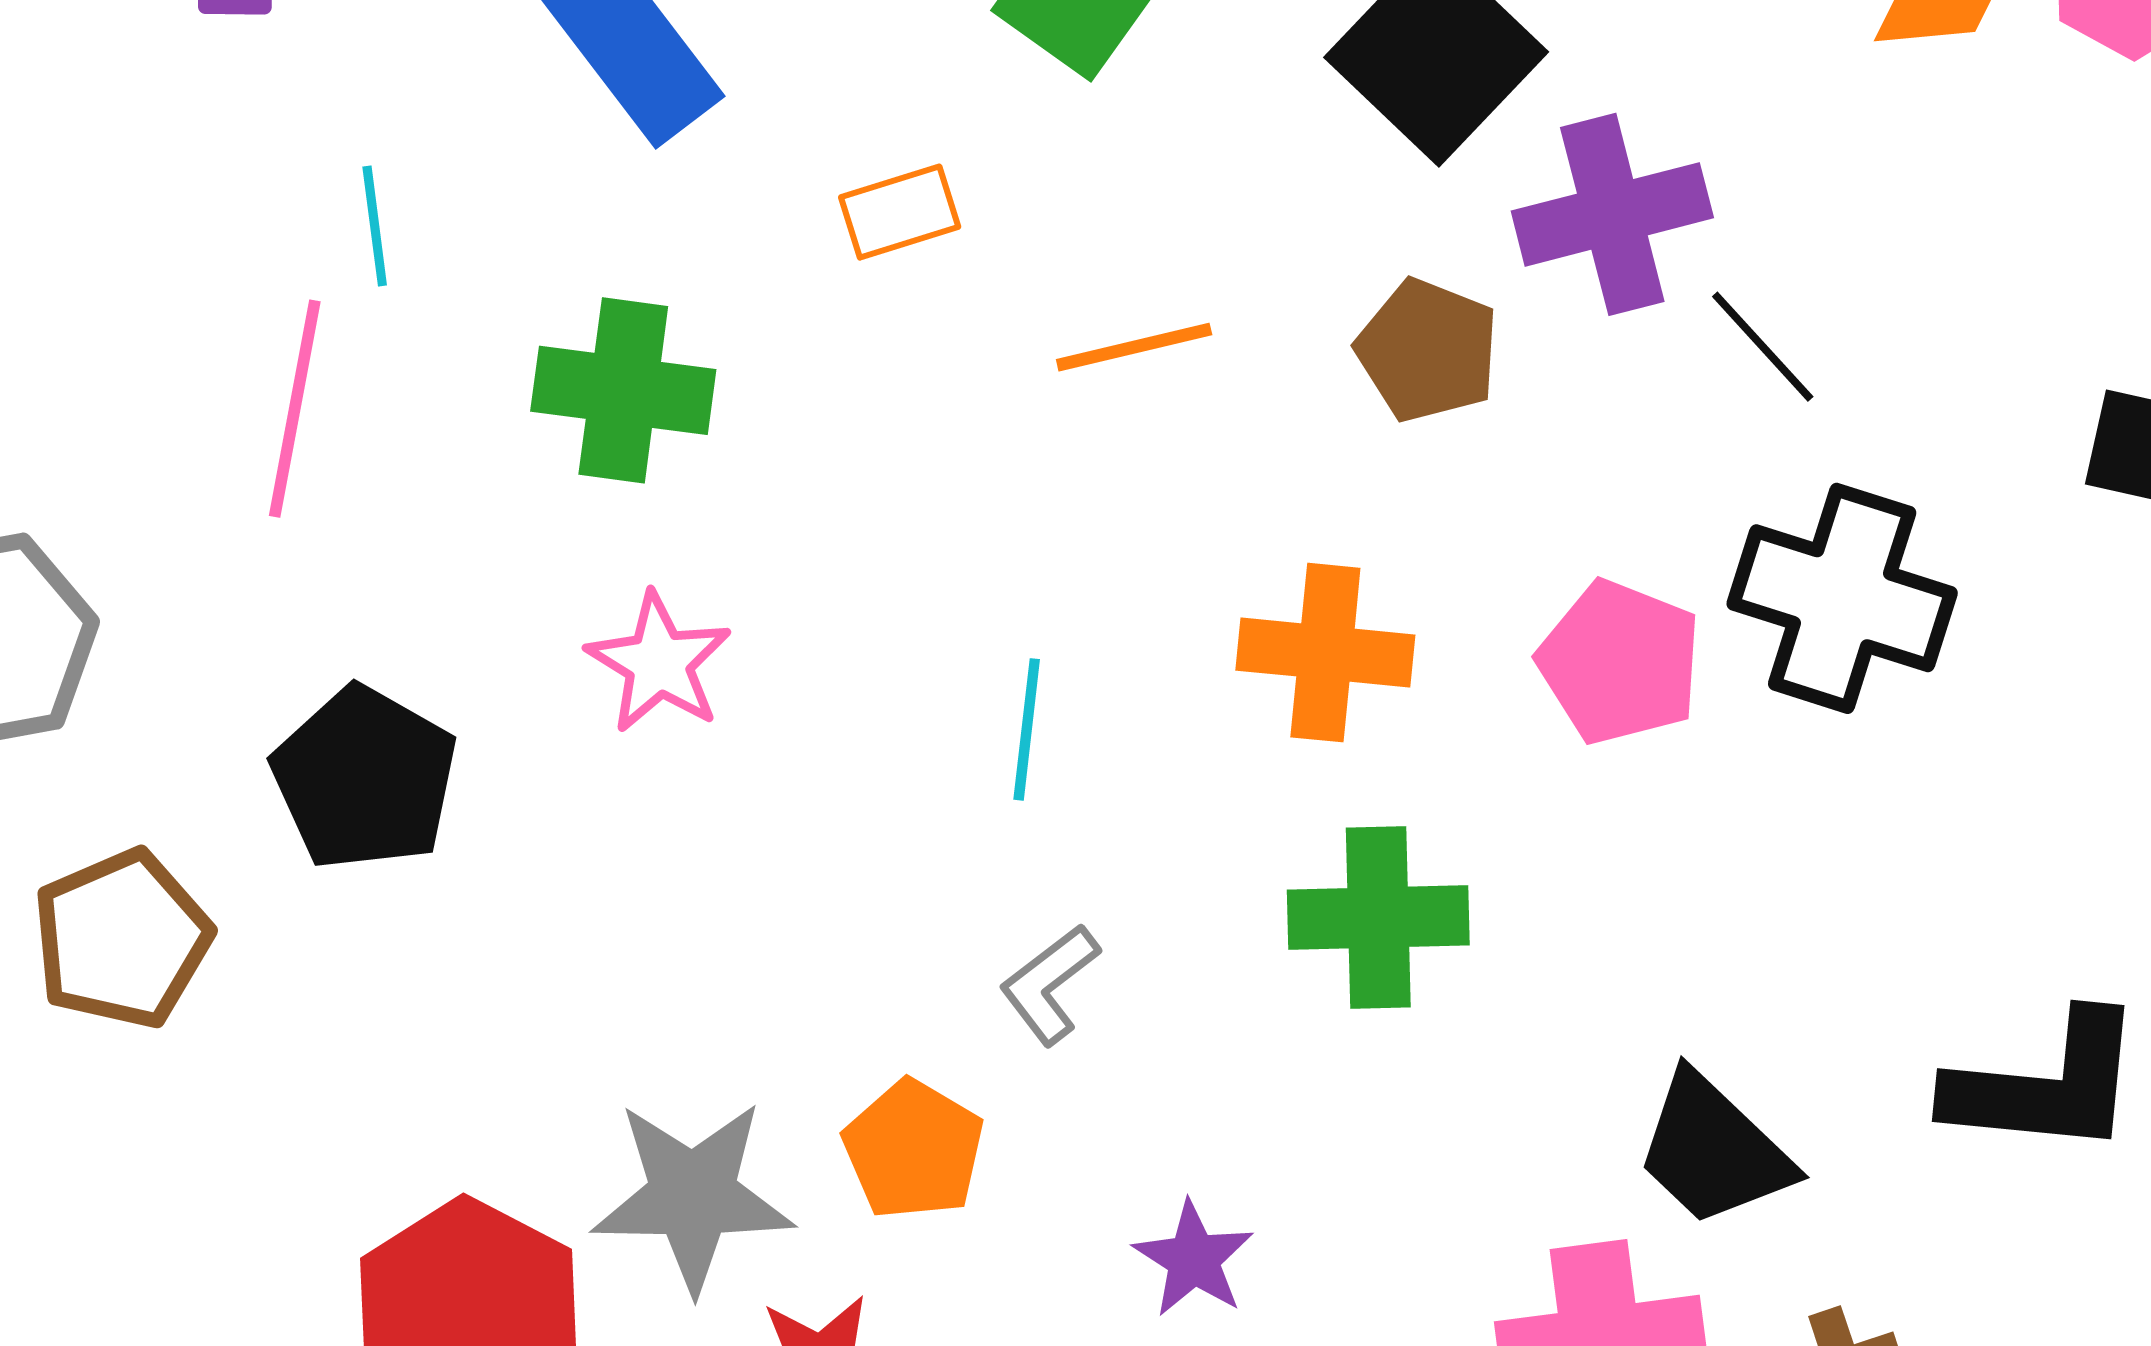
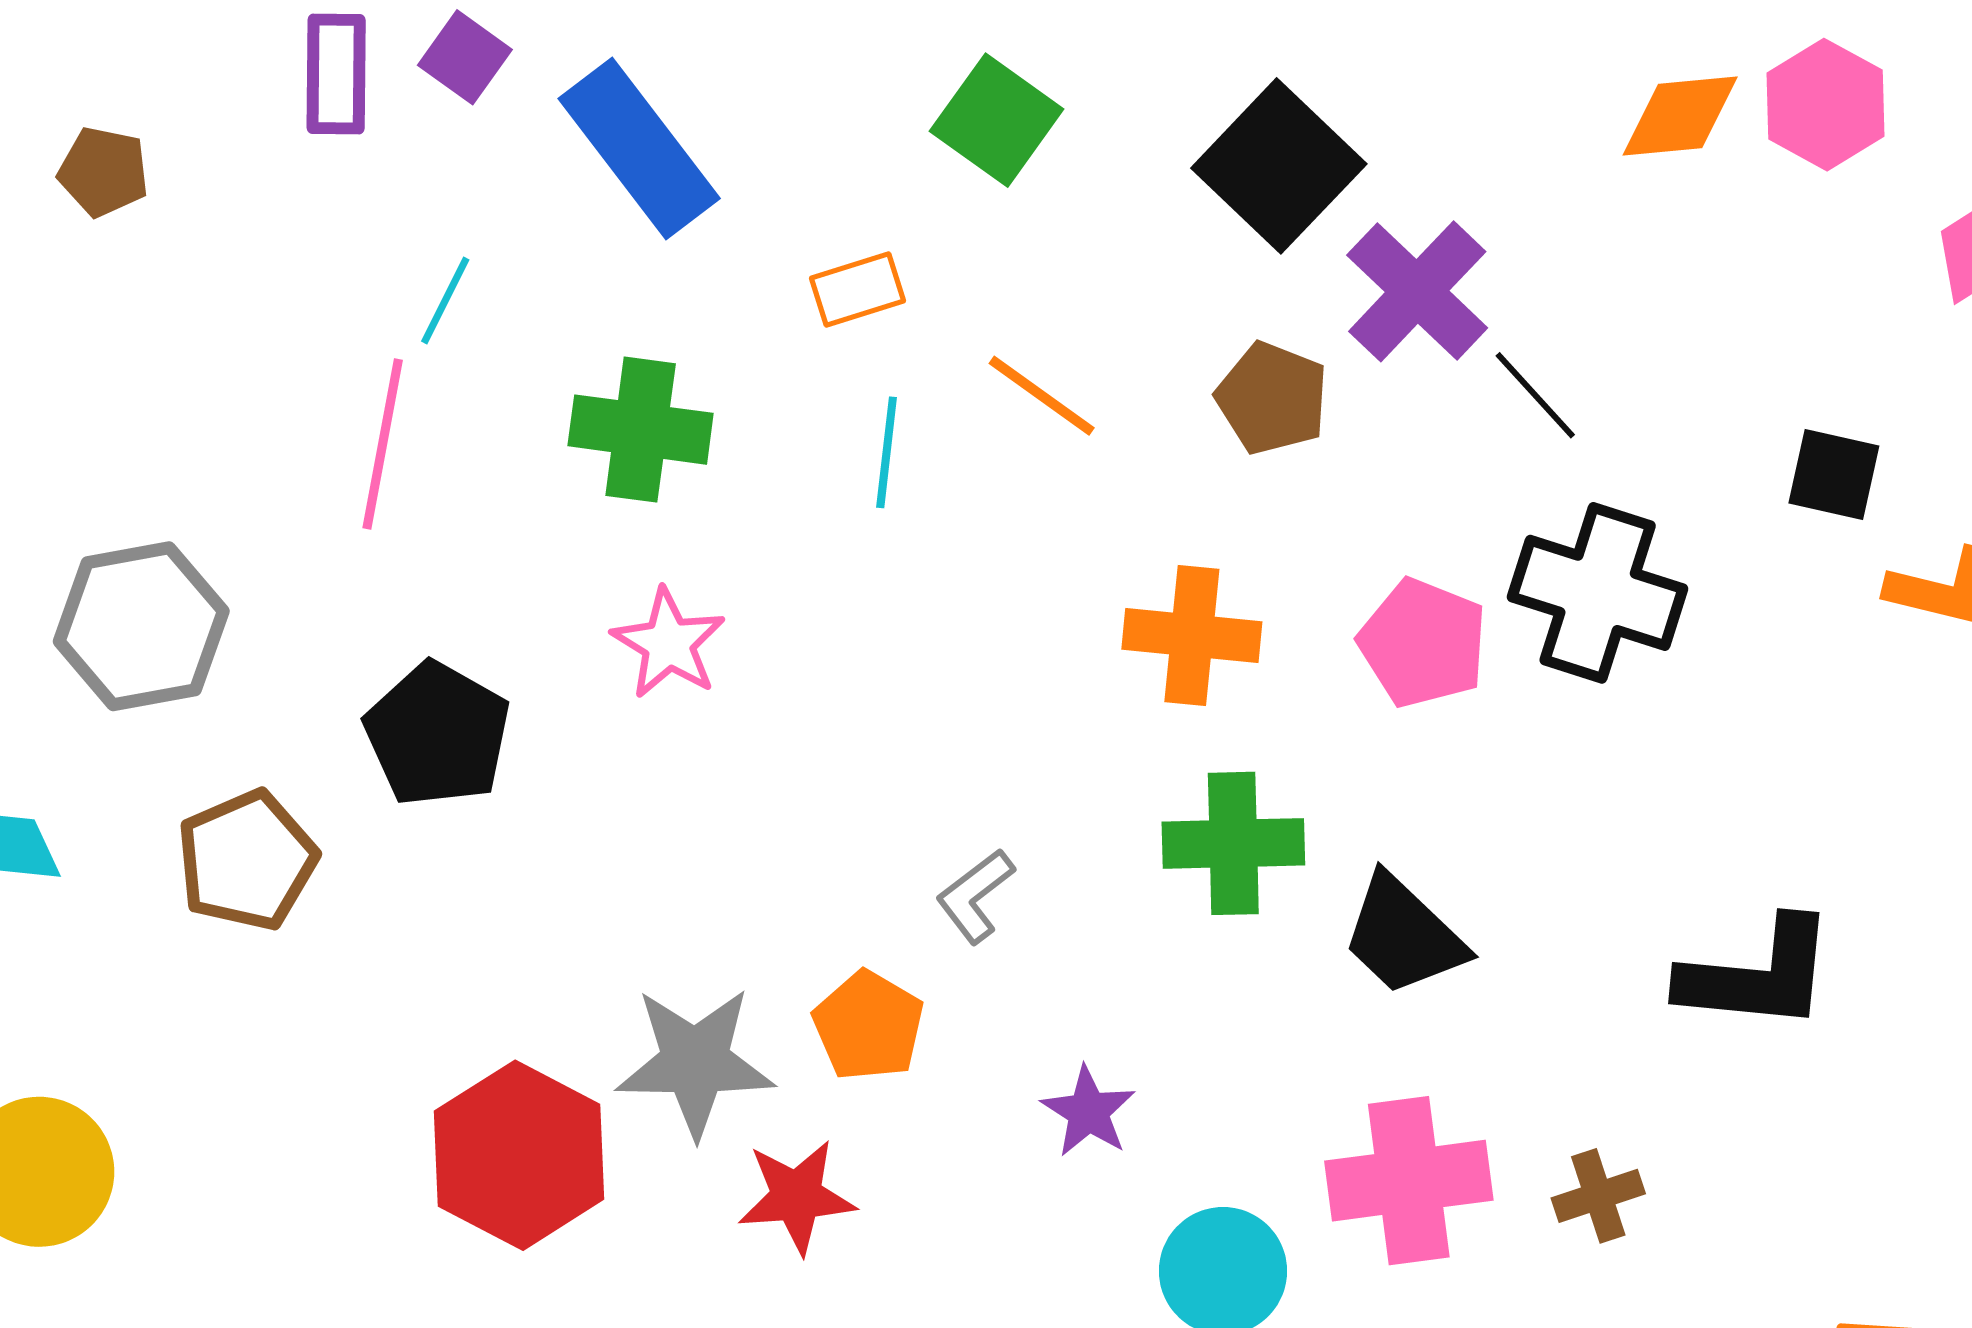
purple cross: (1612, 214) -> (1417, 291), turned -32
cyan line: (375, 226) -> (445, 301), turned 34
orange line: (1134, 347) -> (1042, 396), turned 49
cyan line: (1027, 729) -> (887, 452), moved
black trapezoid: (1713, 1150) -> (1403, 935), moved

